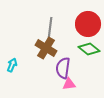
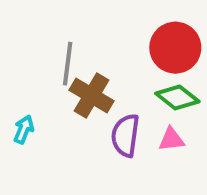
gray line: (50, 28) -> (68, 64), moved
pink triangle: (69, 84) -> (171, 139), moved

